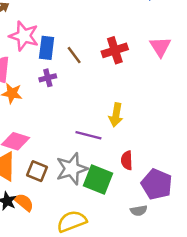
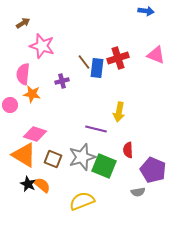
pink triangle: (160, 47) -> (156, 55), turned -36
blue rectangle: (47, 48) -> (97, 68), moved

